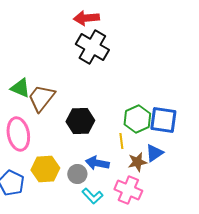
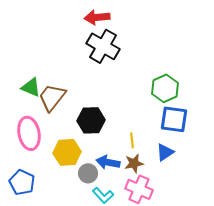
green hexagon: (137, 119) -> (165, 88), moved
brown star: (137, 162) -> (134, 163), moved
yellow hexagon: (45, 169) -> (67, 152), moved

